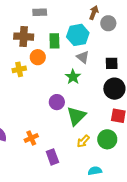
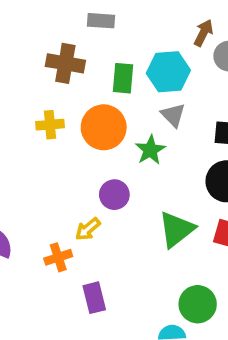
orange circle: (38, 57) -> (104, 127), moved, size x1.5
green triangle: (76, 116) -> (176, 229), moved
green circle: (107, 139) -> (198, 304), moved
yellow arrow: (83, 141) -> (88, 229), moved

